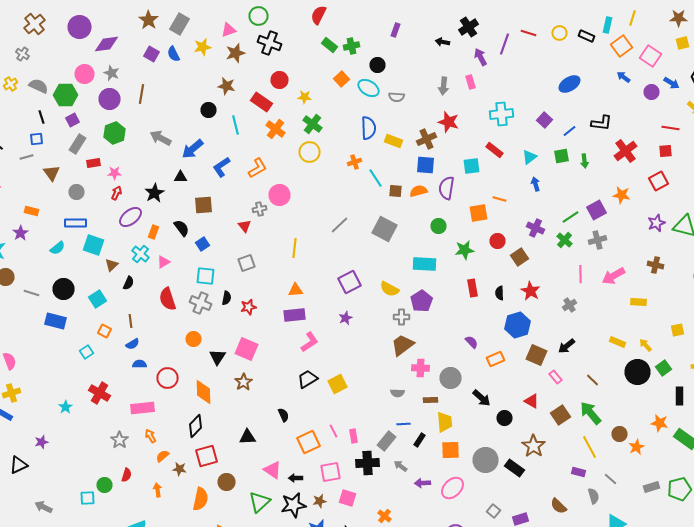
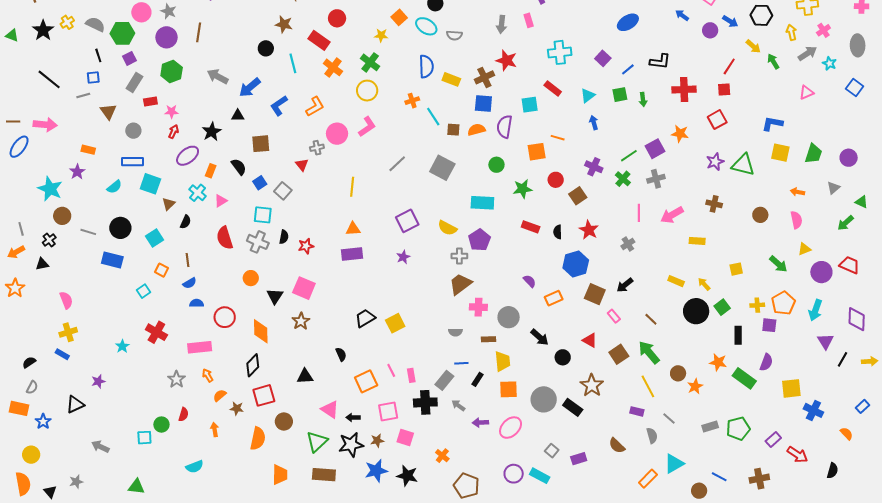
yellow star: (304, 97) -> (381, 35), moved
red line: (670, 128) -> (729, 66), turned -66
red cross: (626, 151) -> (684, 90), turned 35
gray square: (246, 263) -> (283, 191), moved, turned -30
red rectangle: (472, 288) -> (531, 227), turned -60
pink L-shape: (310, 342) -> (367, 127), moved

